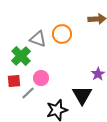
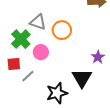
orange circle: (62, 34) -> (62, 30), moved
pink circle: (41, 78) -> (41, 52), moved

